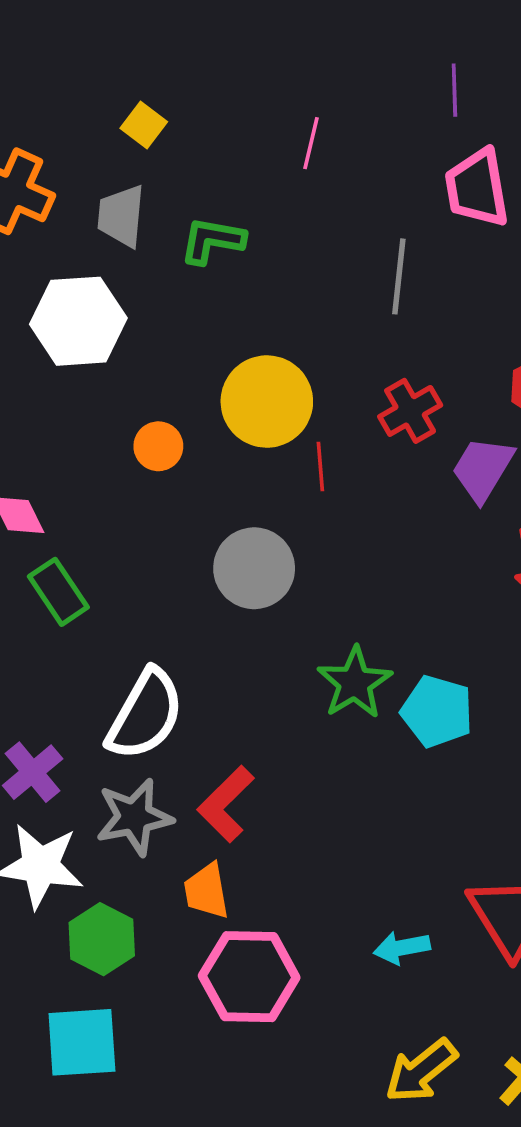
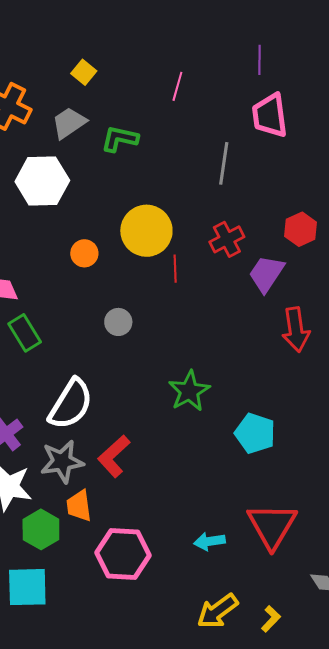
gray trapezoid: (121, 216) -> (69, 123), turned 48
gray circle: (254, 568) -> (118, 322), moved, size x0.6
cyan pentagon: (437, 711) -> (255, 433), moved
orange trapezoid: (206, 891) -> (79, 506), moved

